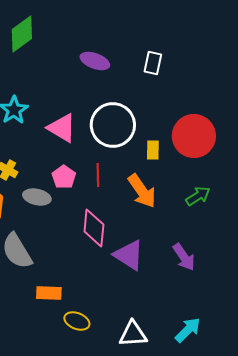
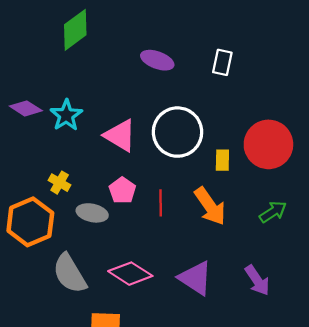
red line: (98, 175) -> (161, 203), moved
pink diamond: (94, 228) -> (130, 274), moved, turned -63

